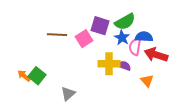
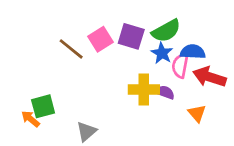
brown line: (57, 35) -> (71, 49), turned 36
pink square: (84, 39) -> (100, 39), moved
orange arrow: (24, 76) -> (31, 119), moved
green square: (37, 76) -> (43, 106), turned 36

